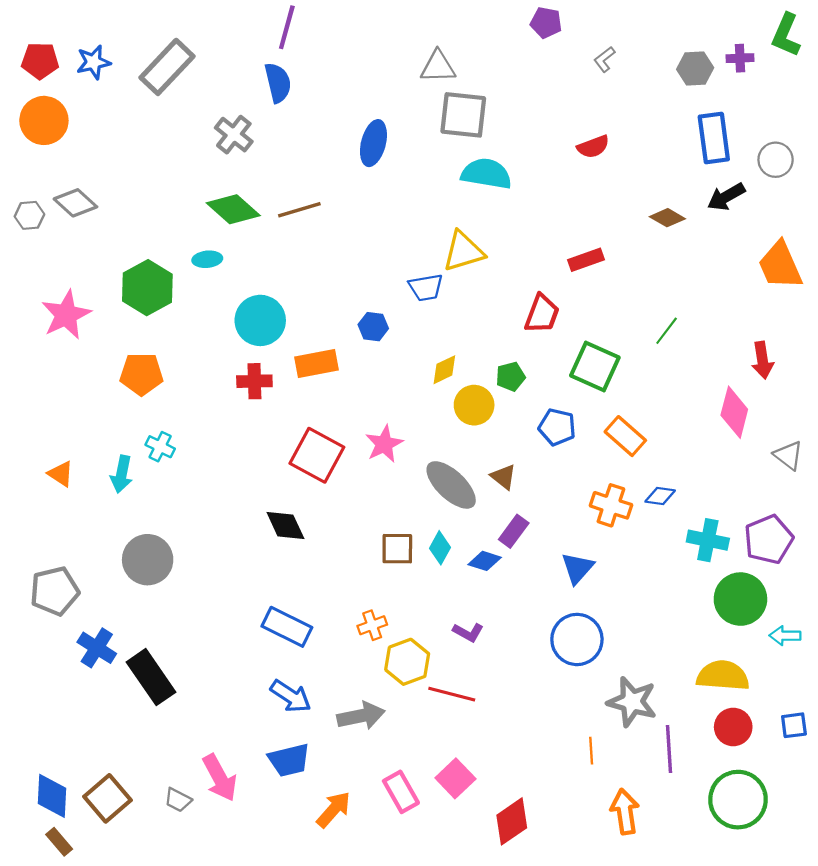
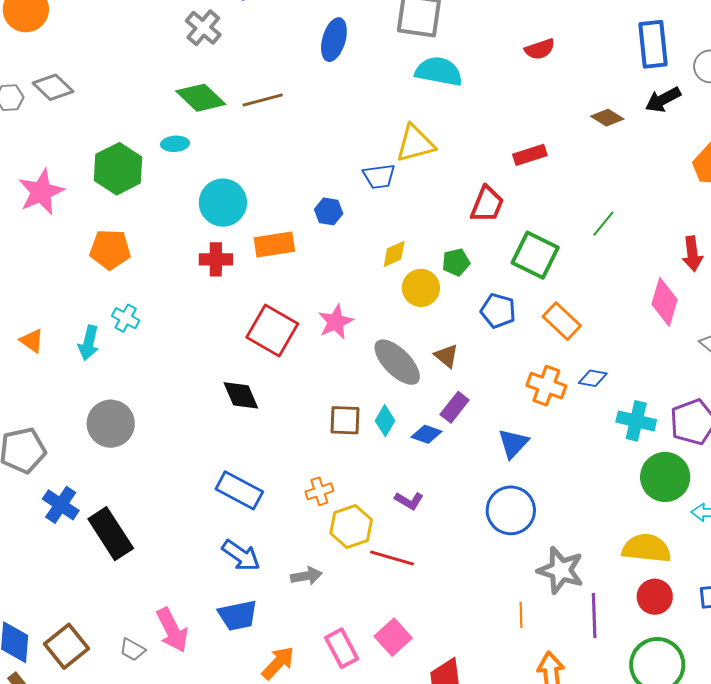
gray arrow: (361, 716) -> (306, 576), size x0.7

